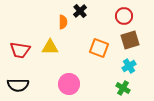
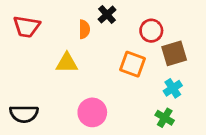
red circle: (124, 16) -> (151, 31), moved
red trapezoid: (20, 50) -> (27, 27), moved

